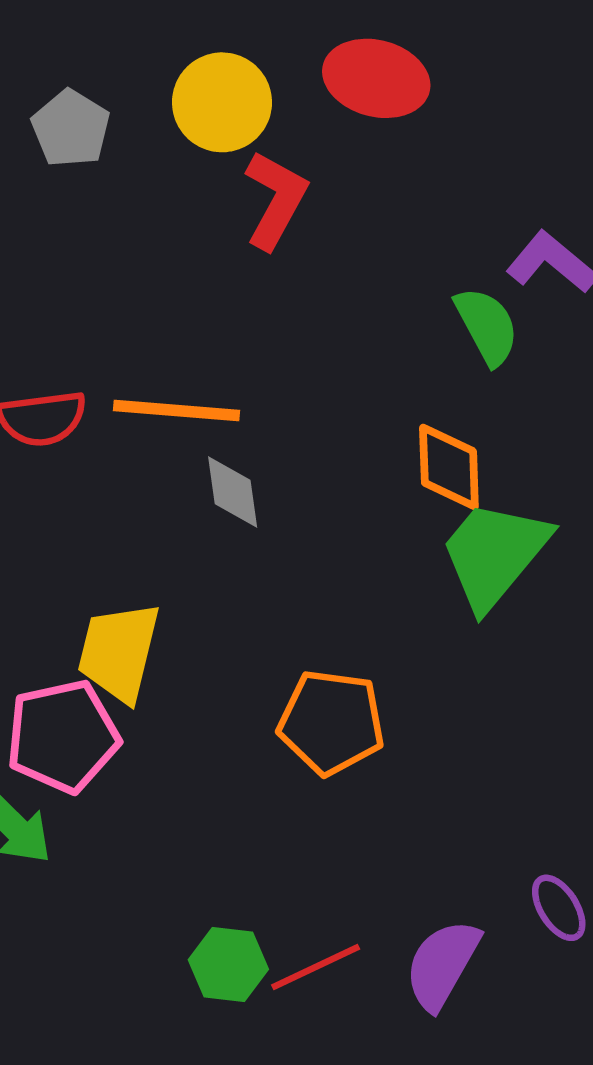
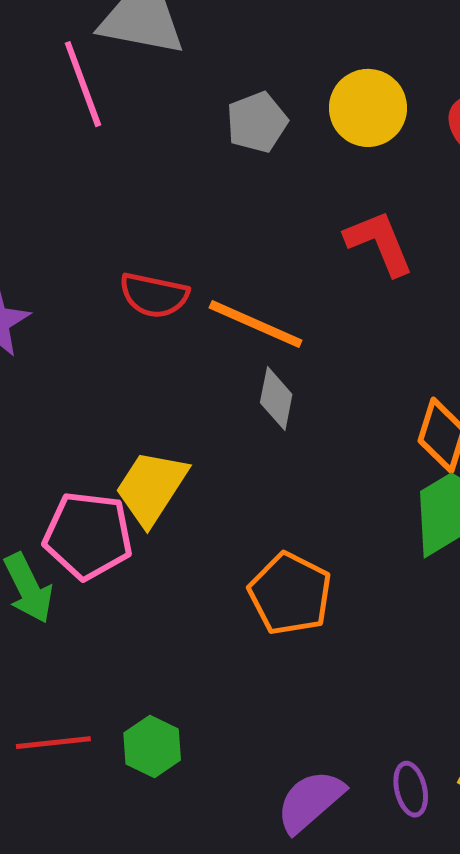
gray pentagon: (71, 128) -> (257, 122), moved
red L-shape: (276, 200) -> (379, 243), moved, turned -70
red line: (316, 967) -> (53, 743), moved

